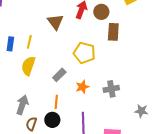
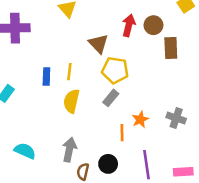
yellow pentagon: (84, 53) -> (115, 70), moved
gray rectangle: (59, 75) -> (111, 98), moved
gray cross: (111, 89) -> (176, 118), turned 35
orange line: (56, 102) -> (122, 133), moved

